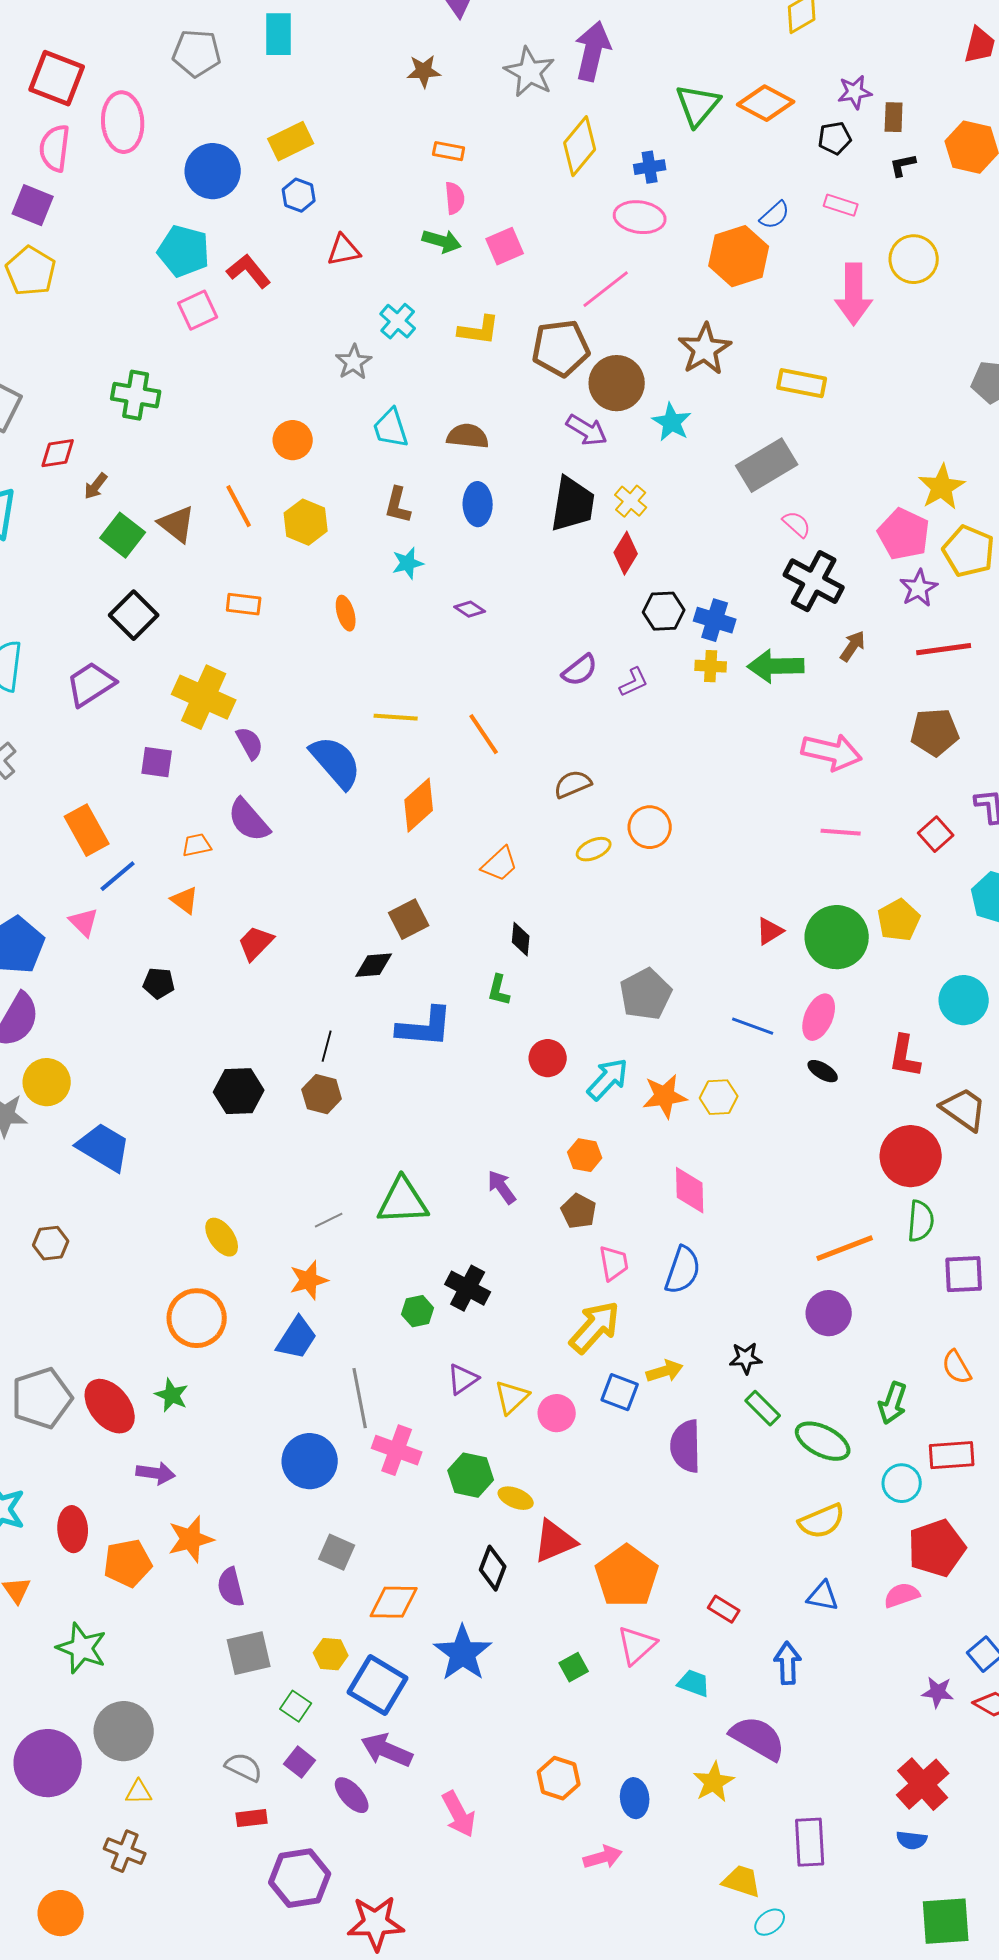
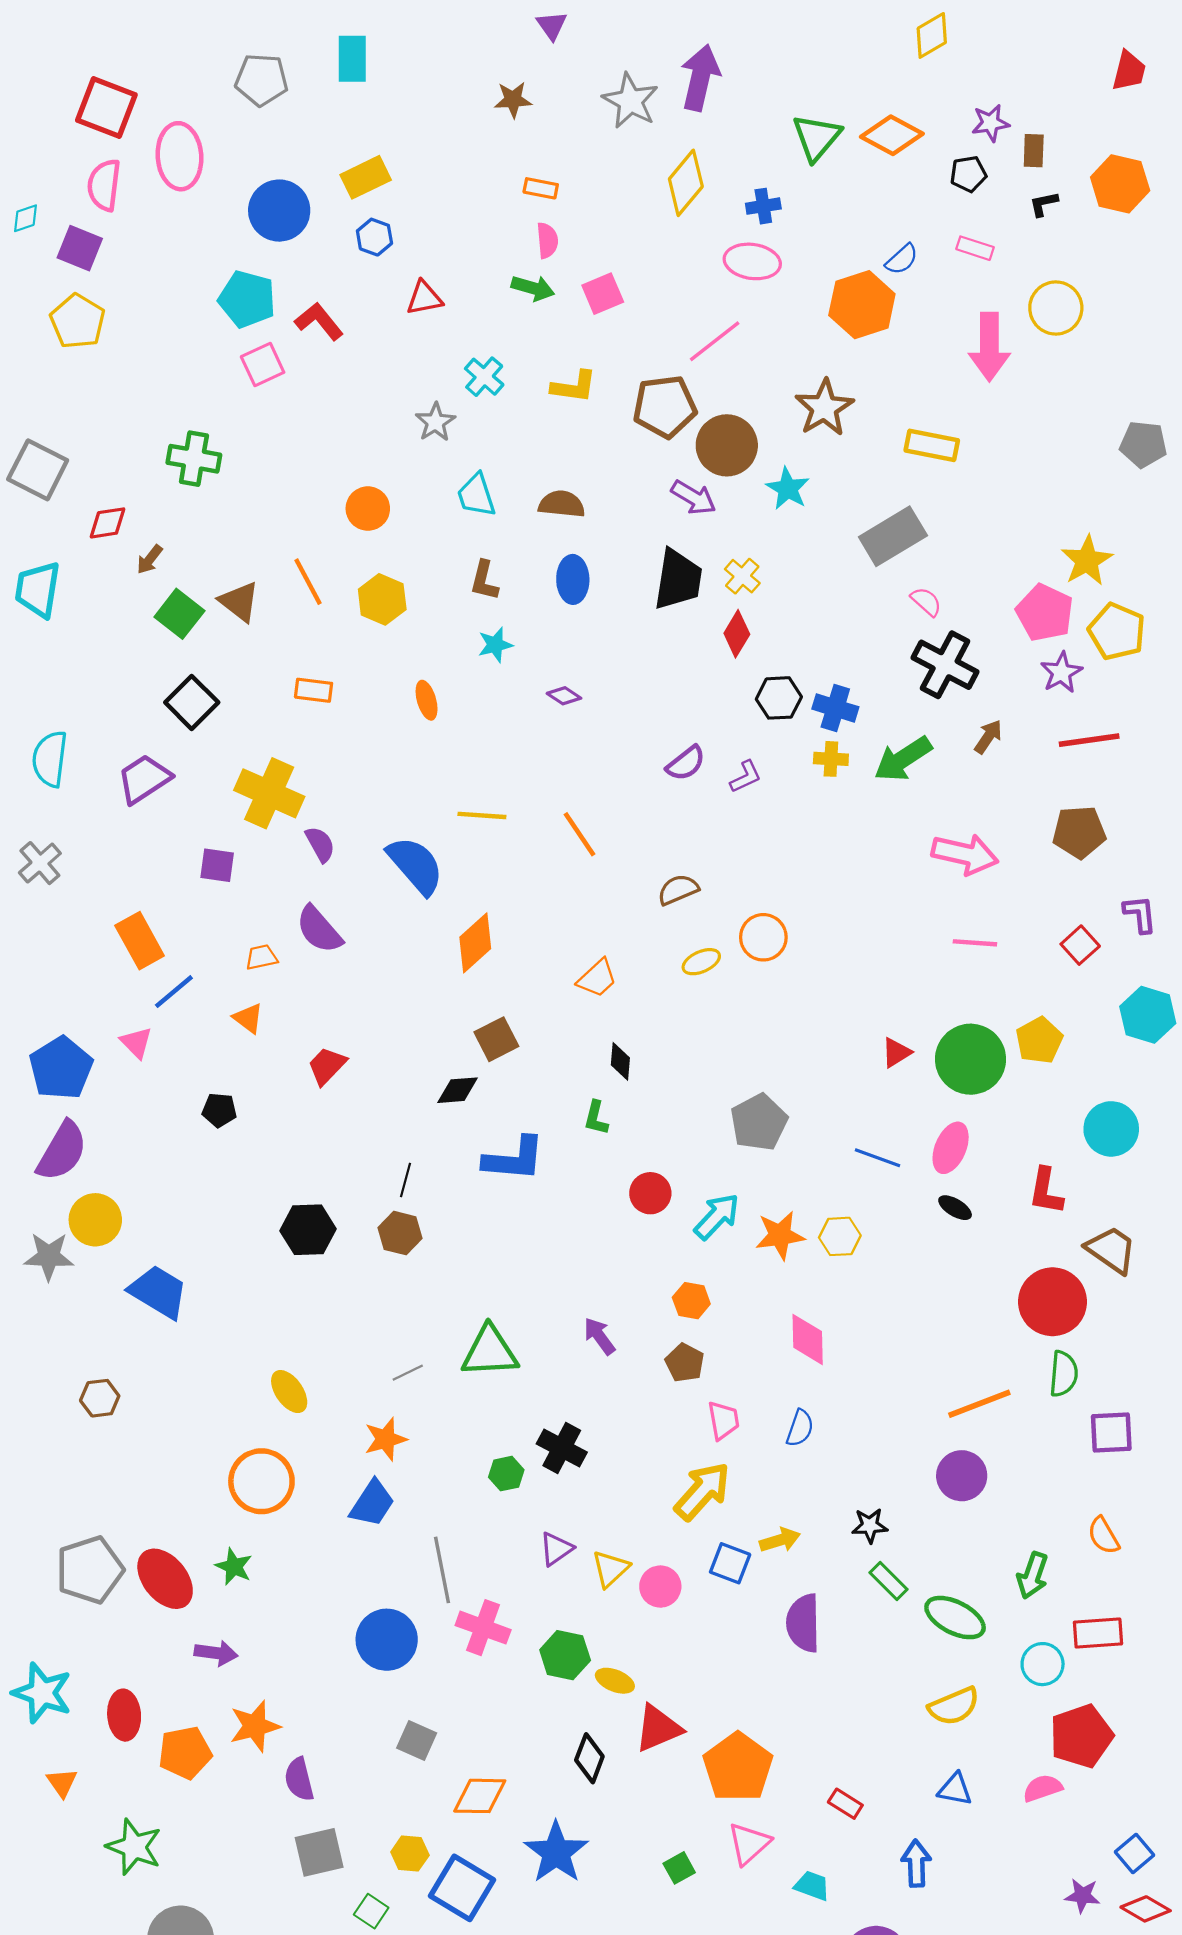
green arrow: (776, 666) -> (903, 759), turned -32
orange diamond: (419, 805) -> (475, 943), moved
blue semicircle: (683, 1270) -> (800, 1428), size x0.7

